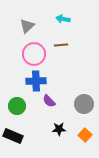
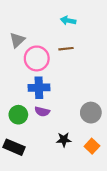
gray triangle: (27, 26) -> (17, 40), moved
purple semicircle: (49, 101) -> (42, 111), moved, turned -32

